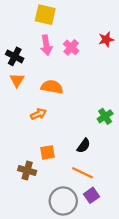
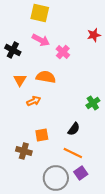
pink arrow: (46, 45) -> (41, 40), turned -54
pink cross: (71, 47) -> (63, 52), moved
orange triangle: (17, 80) -> (20, 80), moved

